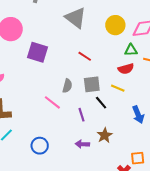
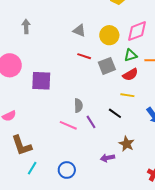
gray triangle: (76, 18) -> (79, 31), moved, size x0.6
red line: (85, 56) -> (84, 56), moved
gray square: (92, 84) -> (107, 66), moved
purple line: (81, 115) -> (91, 122), moved

